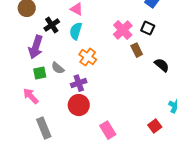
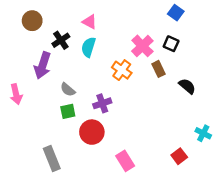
orange cross: (88, 57) -> (122, 70), moved
green square: (40, 73) -> (68, 111), moved
purple cross: (79, 83) -> (102, 103), moved
pink arrow: (31, 96) -> (16, 94), moved, turned -150

